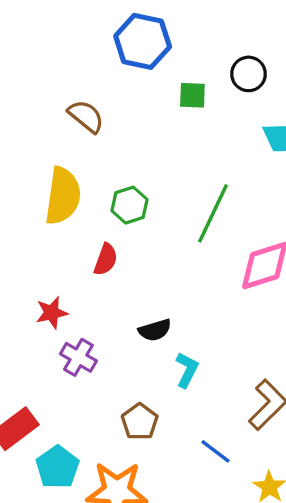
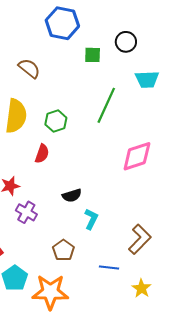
green line: (213, 213) -> (106, 105), moved
blue line: (216, 451) -> (109, 267), turned -30

